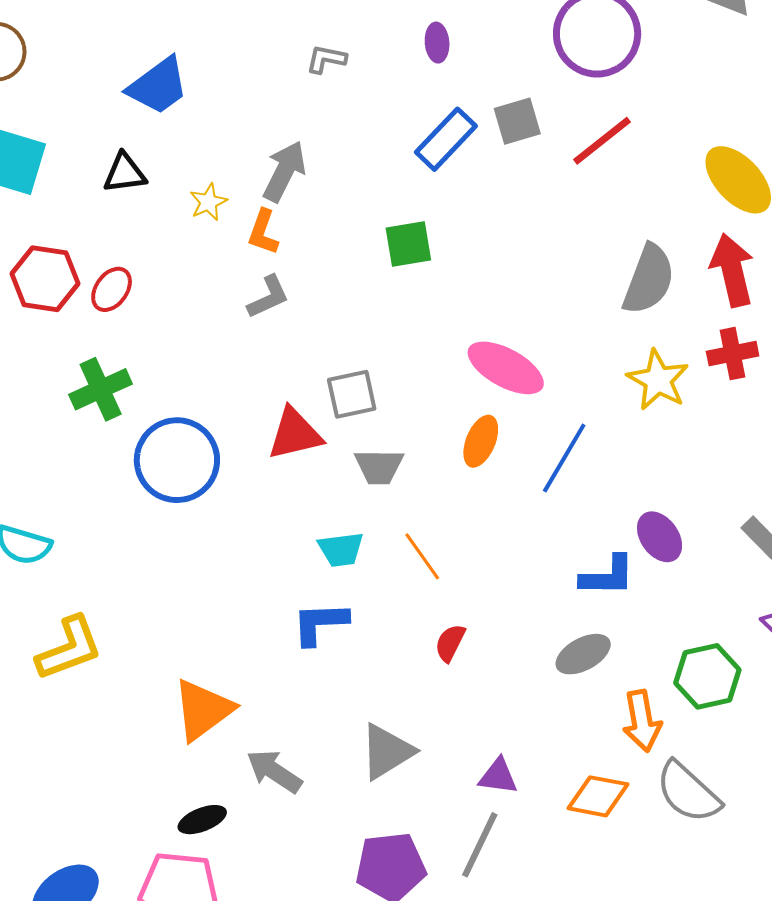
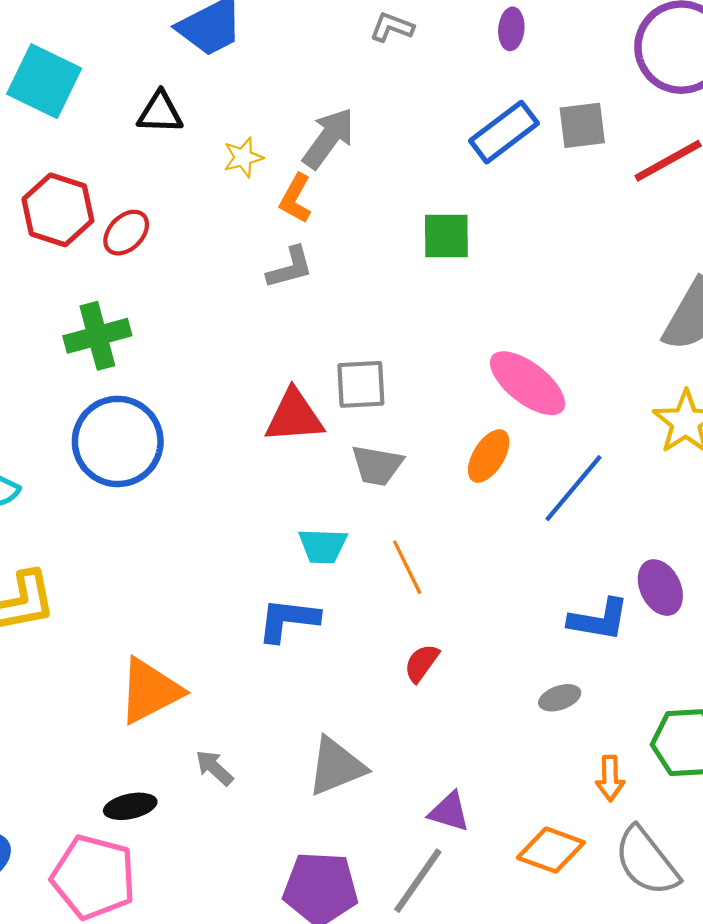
blue circle: (177, 460) -> (118, 441), moved
gray ellipse: (583, 654) -> (560, 698), size x0.7
orange arrow: (642, 721) -> (610, 778), size x0.7
gray arrow: (274, 771) -> (214, 768), size x0.7

